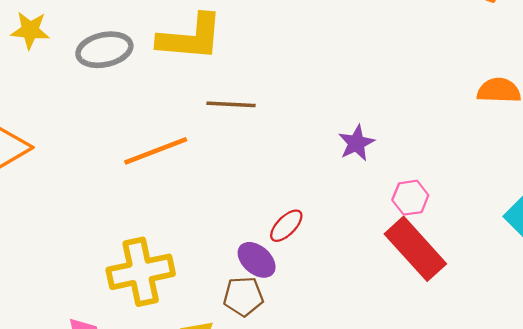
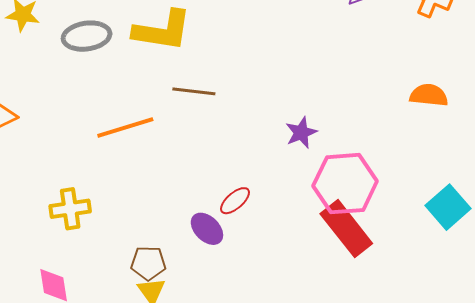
pink hexagon: (410, 198) -> (345, 184), size x2.0
yellow cross: (141, 272) -> (70, 209), moved, size x0.7
brown pentagon: (243, 296) -> (148, 263), moved

